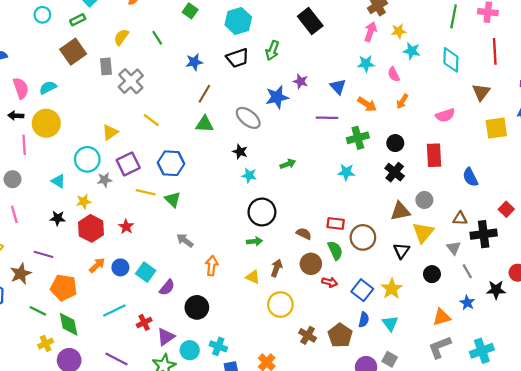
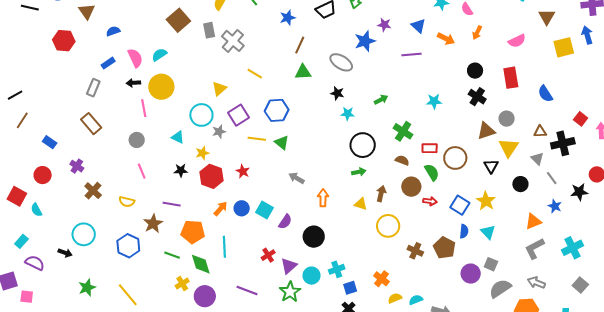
green cross: (358, 138) -> (403, 131), moved, turned -36
cyan line: (114, 310) -> (224, 247), moved, turned -60
cyan cross: (218, 346) -> (337, 269), turned -35

